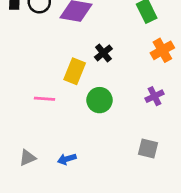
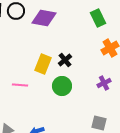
black cross: (103, 53) -> (65, 60), moved

